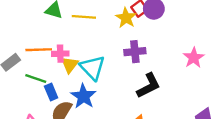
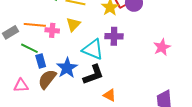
yellow triangle: (70, 65) -> (73, 24), moved
cyan triangle: (92, 68) -> (93, 49), moved, turned -30
black L-shape: (149, 86) -> (93, 75), moved

